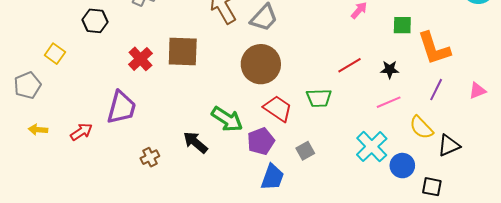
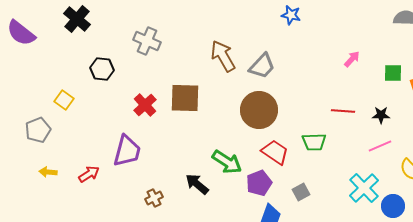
red line: (350, 65) -> (343, 111), turned 35

